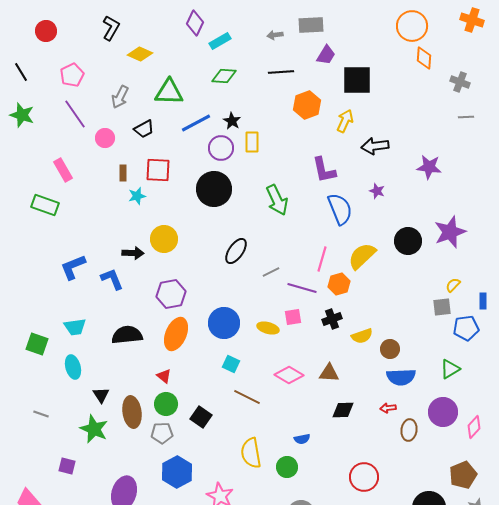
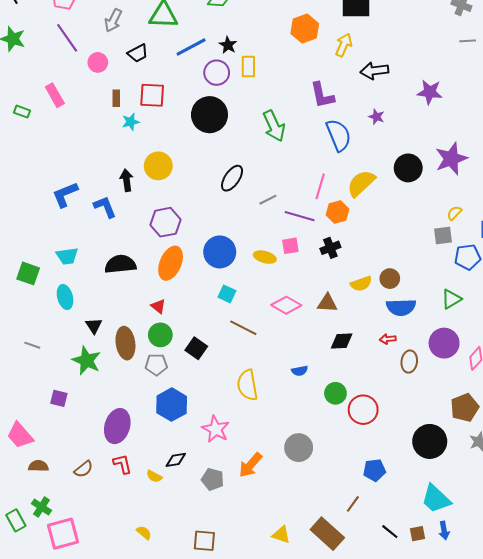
green rectangle: (45, 205) -> (22, 112), moved, size x0.6
black arrow: (133, 253) -> (127, 180), turned -100
yellow semicircle: (362, 336) -> (361, 284), moved
green circle: (287, 467) -> (335, 393), moved

